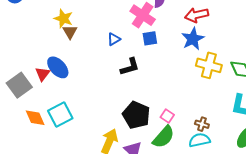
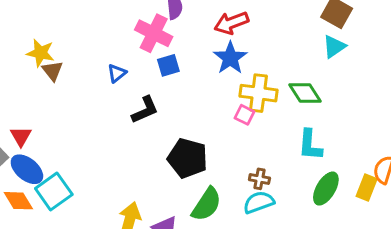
blue ellipse: (58, 67) -> (27, 169), moved
black pentagon: (136, 115) -> (188, 158), moved
pink square: (167, 116) -> (245, 115), moved

